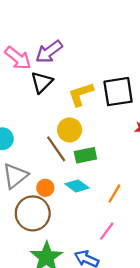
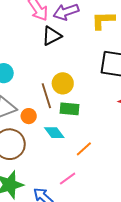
yellow L-shape: (81, 94) -> (103, 20), moved
orange circle: (45, 188) -> (29, 116), moved

